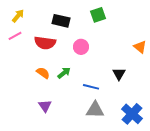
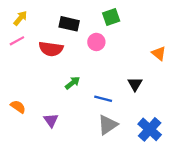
pink circle: (81, 47) -> (96, 42), moved
orange semicircle: (43, 73) -> (18, 107), moved
gray triangle: (95, 110) -> (108, 125), turned -36

